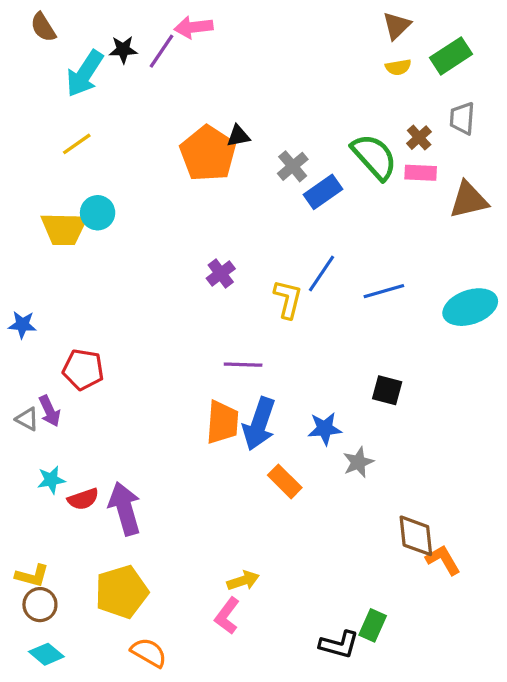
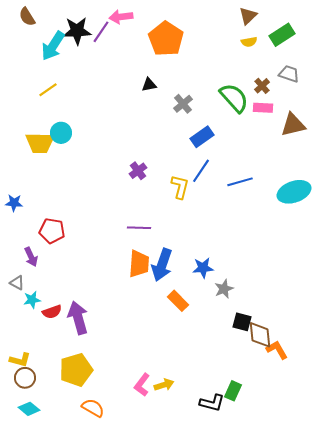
black star: (123, 50) -> (77, 31), size x1.6
gray trapezoid: (462, 118) -> (289, 74), turned 105
orange pentagon: (208, 154) -> (166, 39), moved
blue rectangle: (323, 192) -> (202, 137), moved
purple line: (243, 365) -> (139, 228), moved
black square: (387, 390) -> (242, 322), moved
gray triangle: (27, 419) -> (17, 283), moved
yellow arrow: (243, 581) -> (164, 385), moved

